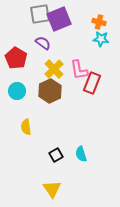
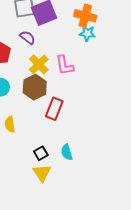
orange cross: (99, 22) -> (85, 16), size x1.5
red rectangle: (92, 83) -> (54, 109), moved
yellow triangle: (52, 189) -> (42, 173), moved

